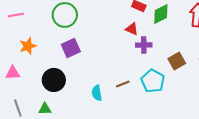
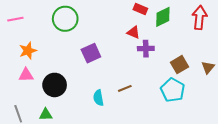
purple square: (71, 48) -> (91, 53), moved
pink triangle: (13, 73) -> (26, 75), moved
cyan pentagon: (153, 81) -> (173, 90), moved

